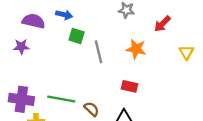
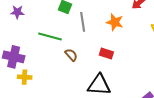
green line: (61, 99) -> (50, 37), moved
brown semicircle: (91, 109) -> (71, 55), moved

